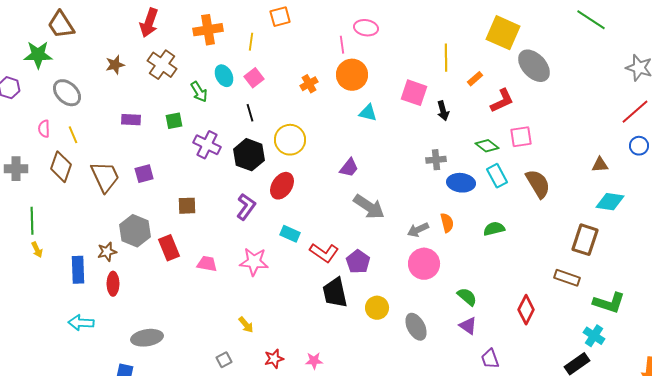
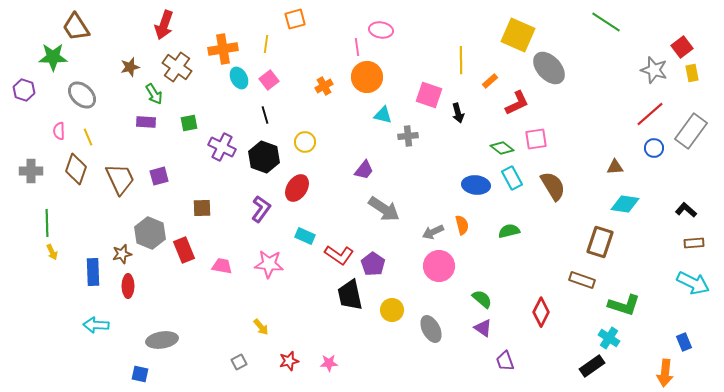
orange cross: (208, 30) -> (223, 49), moved
green arrow: (199, 92) -> (154, 94), moved
yellow circle: (290, 140) -> (305, 142), size x0.7
gray cross: (436, 160) -> (408, 136), moved

